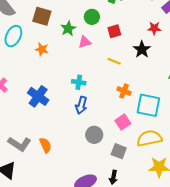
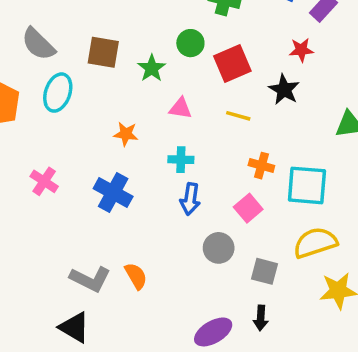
red square: (114, 31) -> (232, 64), size x1.5
pink triangle: (85, 42) -> (181, 108), moved, turned 32
orange star: (42, 49) -> (126, 134), moved
pink square: (123, 122) -> (248, 208), moved

